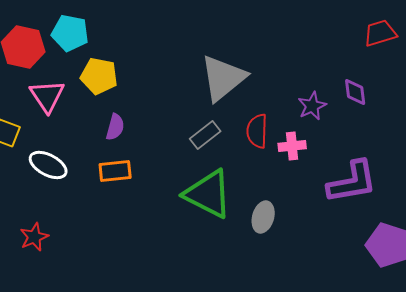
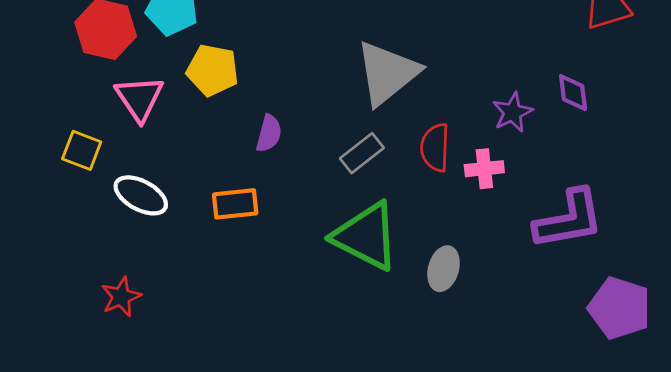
purple semicircle: (115, 127) -> (269, 133), moved

